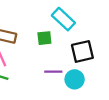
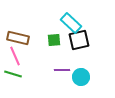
black square: (82, 51) -> (79, 40), moved

